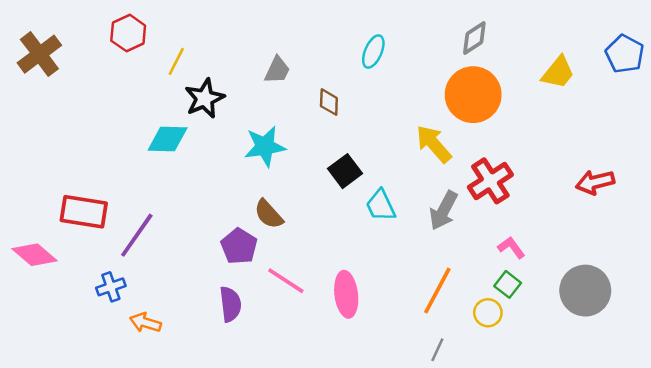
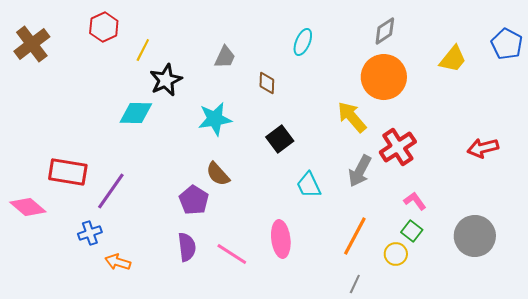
cyan trapezoid: (381, 206) -> (309, 185), moved
pink line: (286, 281) -> (232, 254), moved

